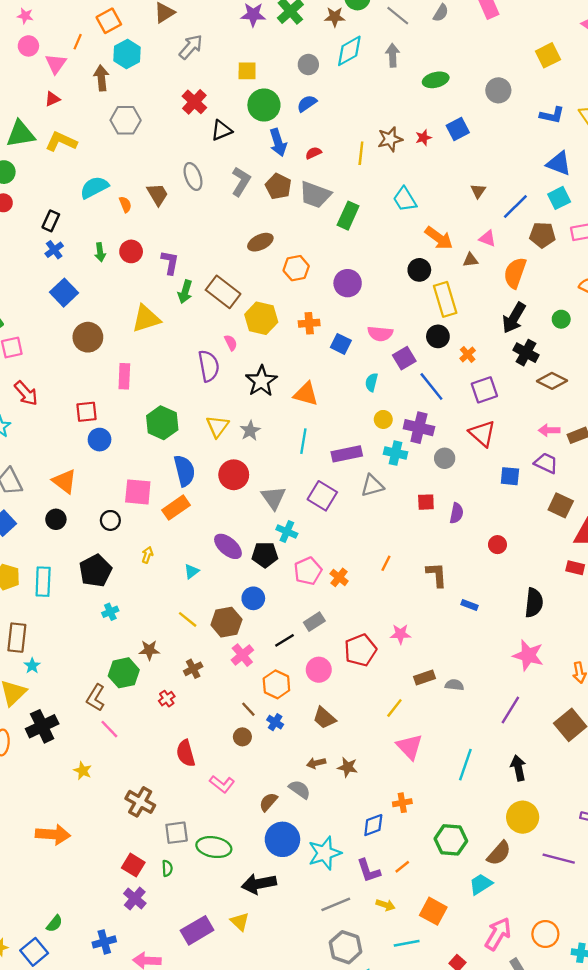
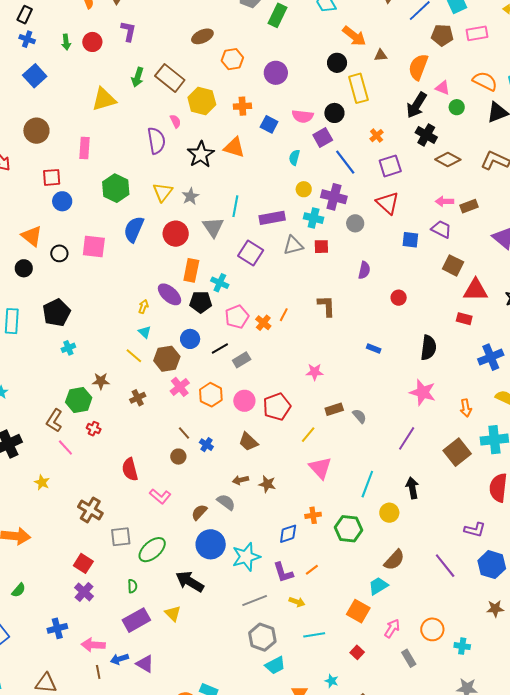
pink triangle: (487, 238) -> (442, 88), moved
blue cross: (54, 250) -> (27, 39), turned -35
purple L-shape: (170, 262) -> (128, 31), moved
black circle: (438, 336) -> (334, 113), moved
brown circle: (88, 337) -> (36, 131), moved
orange triangle: (306, 394) -> (234, 147), moved
blue semicircle: (184, 471) -> (134, 229), turned -144
gray triangle: (273, 498) -> (213, 227), moved
red square: (426, 502) -> (321, 247), moved
orange rectangle: (176, 508) -> (191, 270), moved, turned -45
black circle: (110, 520) -> (59, 253), moved
yellow arrow: (147, 555) -> (143, 307), moved
orange line: (386, 563) -> (284, 315), moved
cyan triangle: (192, 571) -> (145, 332), moved, turned -40
brown L-shape: (437, 575) -> (327, 306), moved
black line: (285, 640) -> (220, 349), moved
red pentagon: (360, 650) -> (277, 407), moved
orange hexagon: (276, 684) -> (211, 395), moved
gray semicircle: (454, 685) -> (359, 416), turned 42
red cross: (167, 699) -> (94, 429), moved, turned -32
yellow circle: (523, 817) -> (389, 513), moved, size x0.7
green hexagon: (451, 840) -> (348, 529), moved
green ellipse: (214, 847) -> (152, 550), turned -52
purple line: (559, 859) -> (445, 566), turned 36
green semicircle: (167, 868) -> (132, 586), moved
black arrow: (259, 884) -> (190, 582), turned 40
orange square: (433, 911) -> (358, 611), moved
green semicircle: (54, 924) -> (19, 590), moved
pink arrow: (498, 934) -> (392, 628), size x0.7

